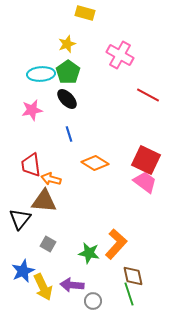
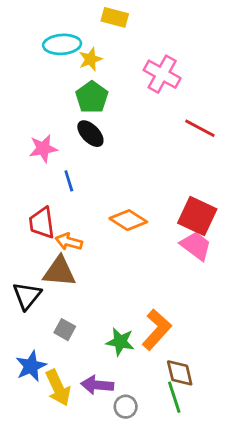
cyan ellipse: (41, 74) -> (62, 44), moved
blue line: (69, 134) -> (69, 181), moved

